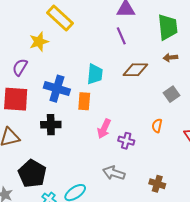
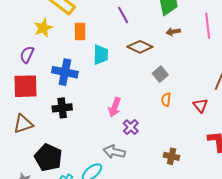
brown diamond: (135, 70) -> (140, 47), turned 30
gray square: (171, 94) -> (160, 74), moved
orange rectangle: (84, 101) -> (80, 31), moved
purple cross: (126, 141) -> (131, 127), moved, turned 35
gray arrow: (114, 173) -> (114, 152), moved

